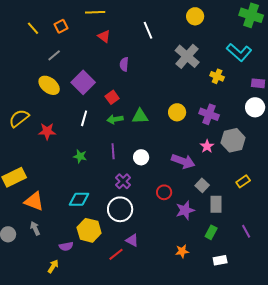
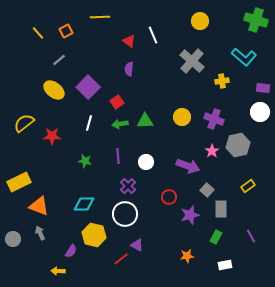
red triangle: (104, 36) -> (129, 41), moved
yellow cross: (217, 76) -> (222, 81), turned -32
purple semicircle: (66, 246) -> (71, 251), turned -48
yellow arrow: (53, 266) -> (58, 271), turned -120

